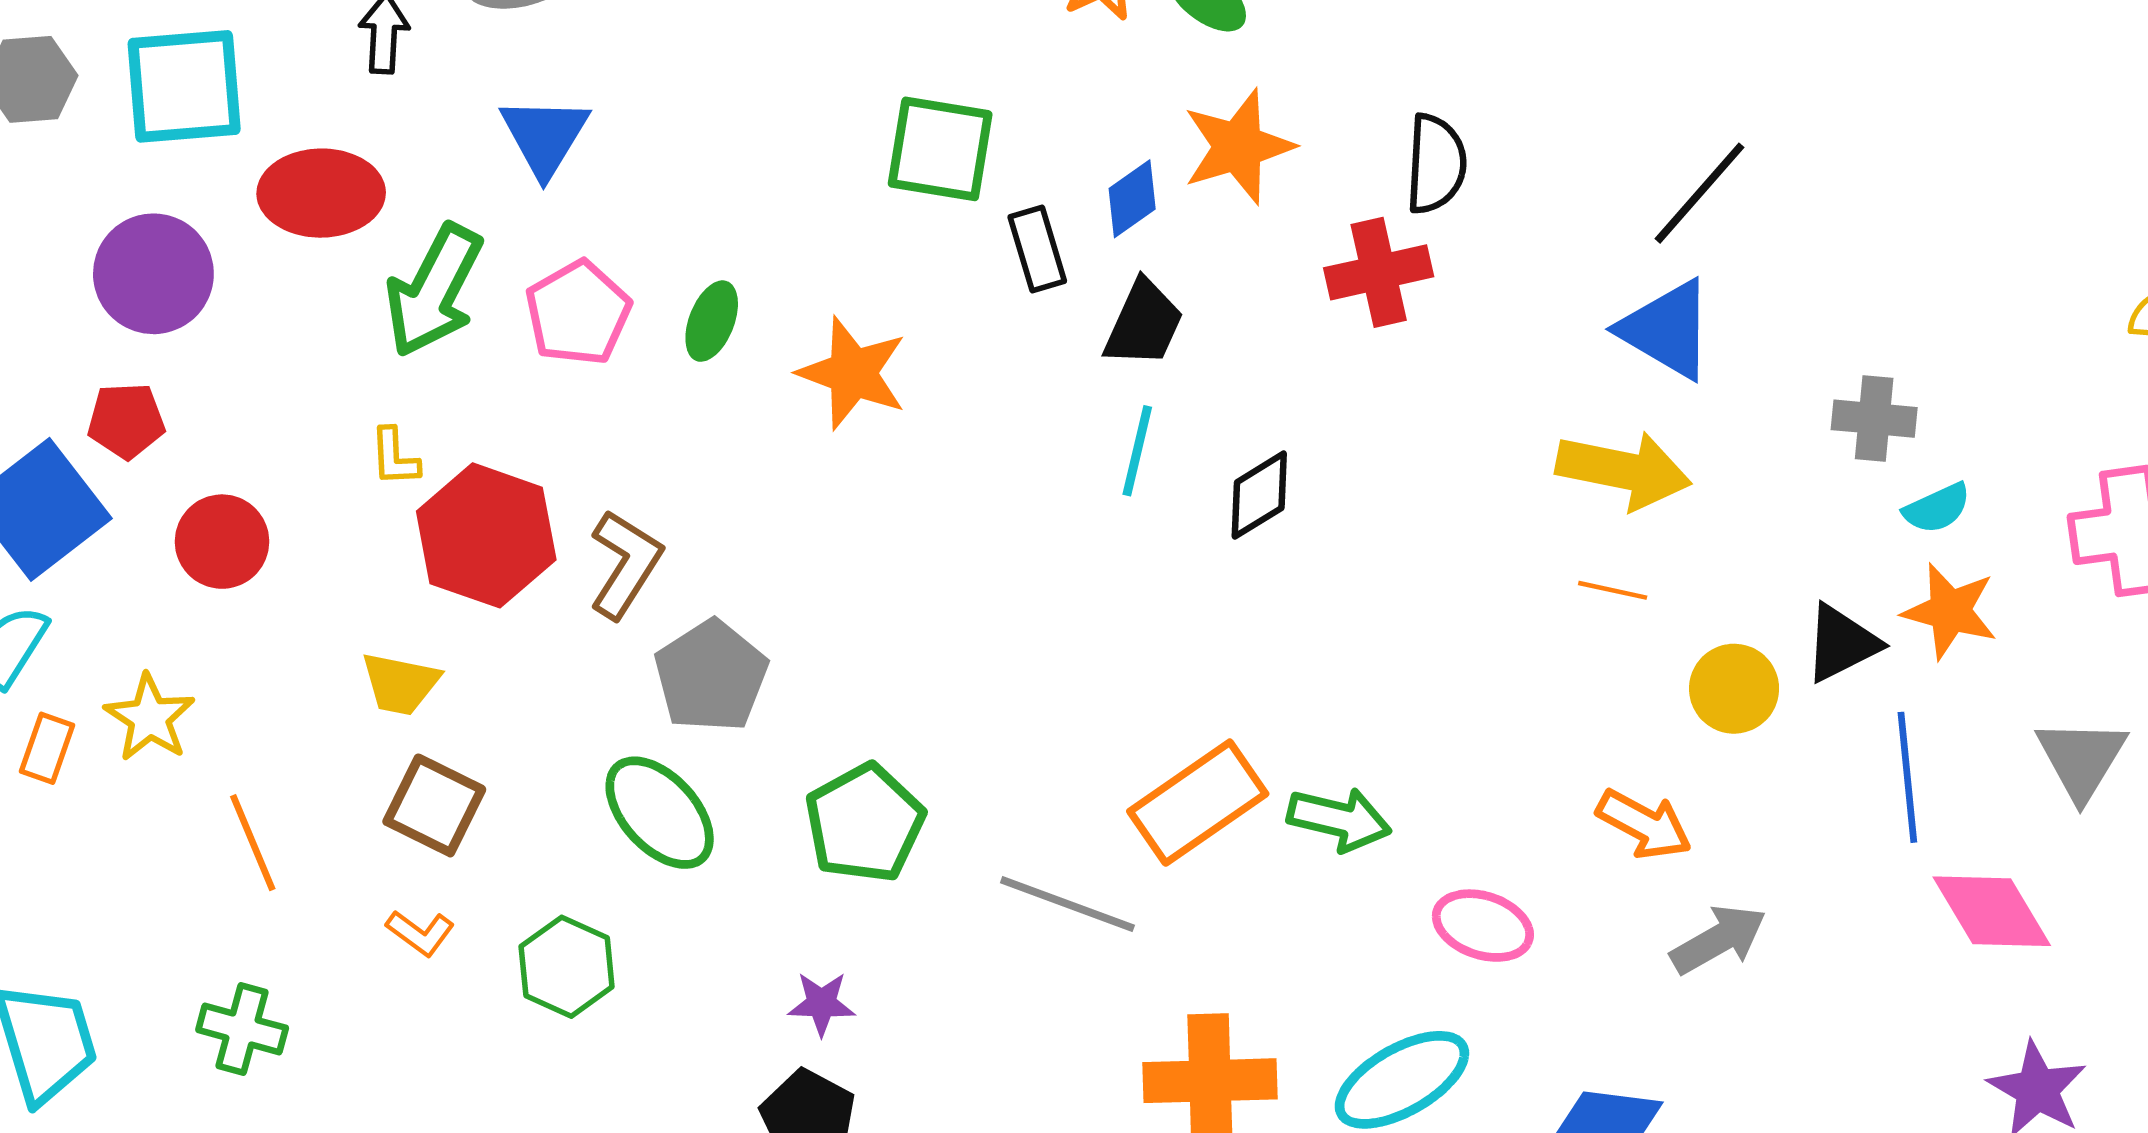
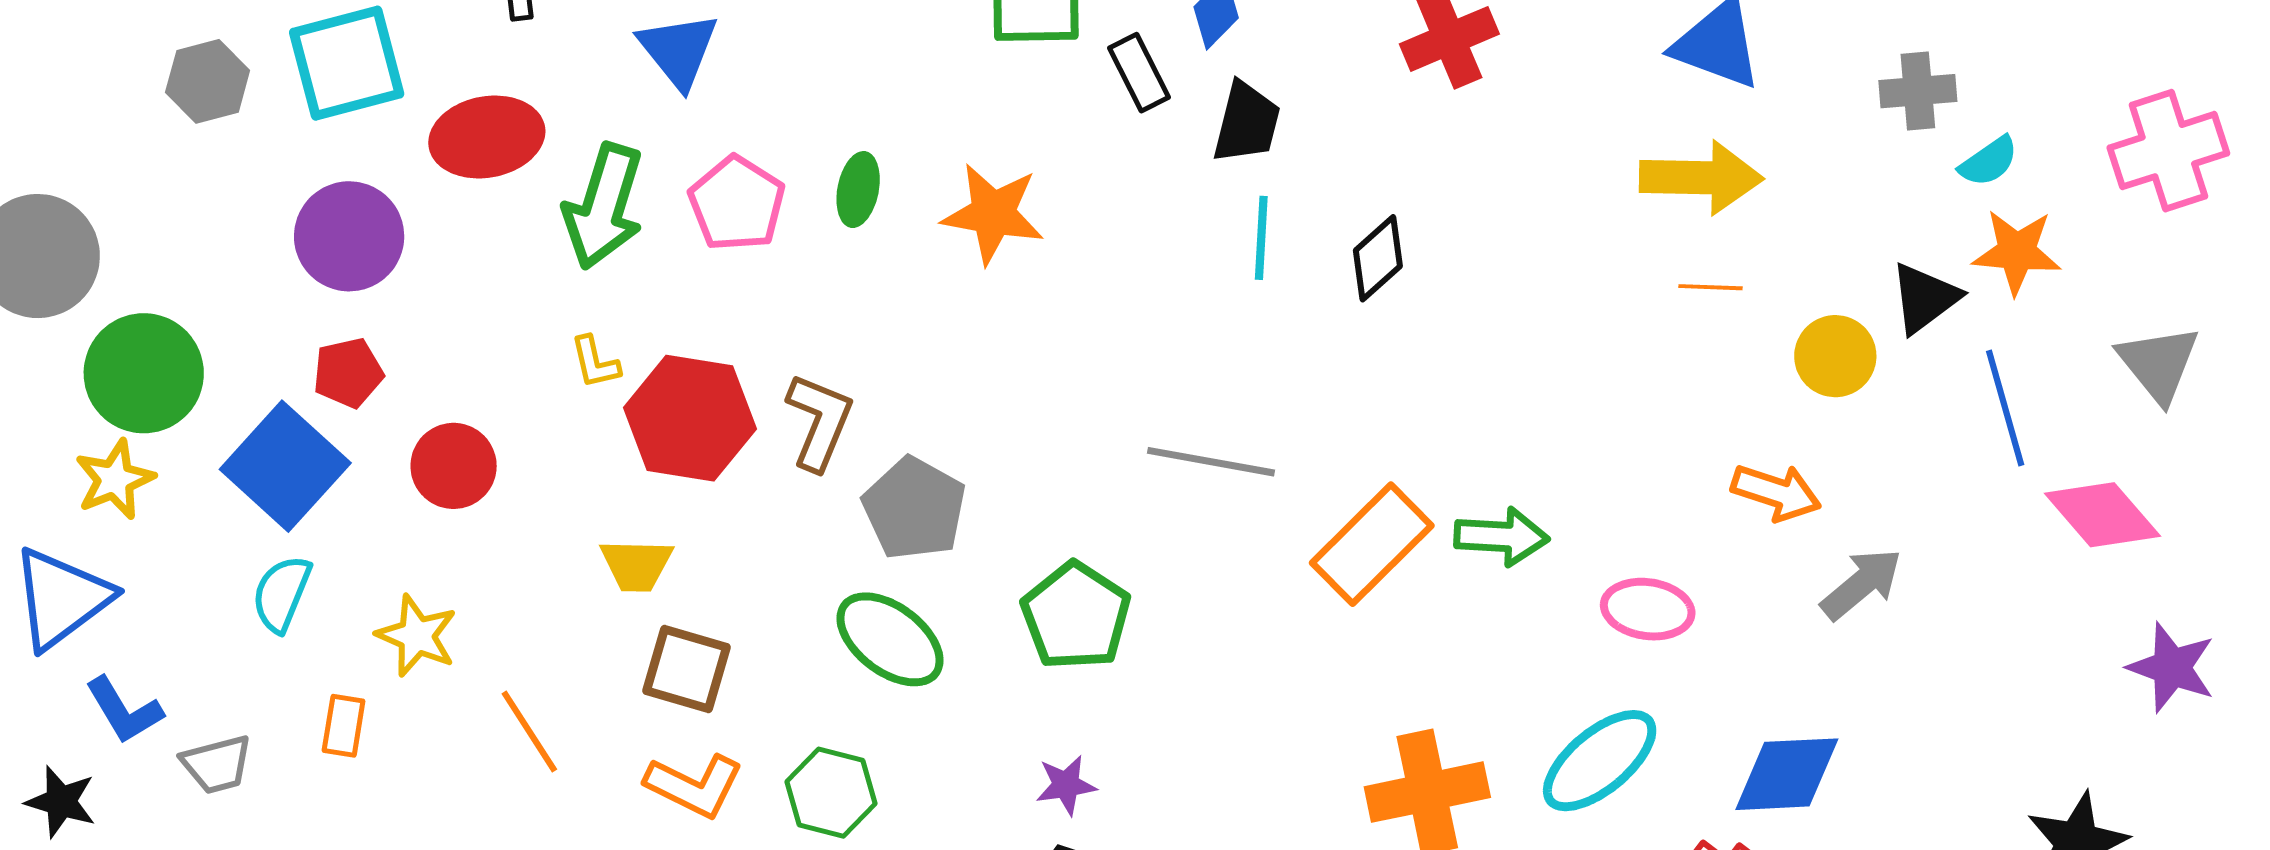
orange rectangle: (47, 748) -> (344, 726), moved
gray line: (1067, 904) -> (1211, 462), moved
orange L-shape: (420, 933) -> (694, 786), size x1.6

